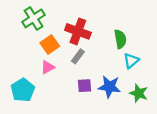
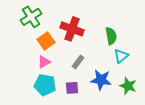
gray rectangle: (78, 56) -> (78, 62), moved
purple square: (84, 86) -> (72, 88), moved
cyan pentagon: (23, 90) -> (45, 85), moved, turned -30

